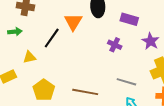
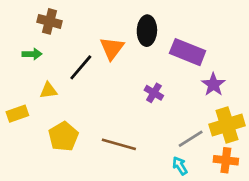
purple rectangle: (129, 19) -> (188, 52), size x1.4
purple cross: (115, 45) -> (154, 93), moved
gray line: (126, 82) -> (191, 139), moved, turned -54

